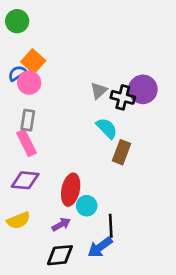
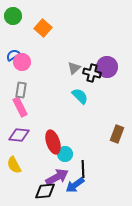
orange square: (33, 61) -> (43, 28), moved
brown rectangle: (121, 152) -> (117, 134), moved
red ellipse: (71, 190) -> (53, 142), turned -30
yellow semicircle: (18, 220) -> (14, 165), turned 84
purple arrow: (61, 224) -> (57, 177), moved, size x1.6

